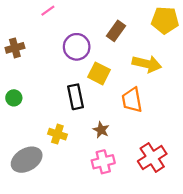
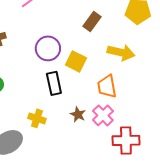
purple circle: (77, 47) -> (48, 48), moved
red cross: (152, 157) -> (126, 140), turned 32
pink cross: (103, 162) -> (103, 115), moved, turned -30

